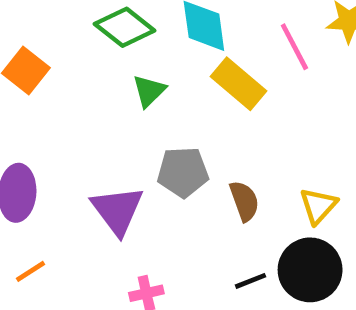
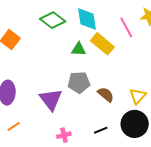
green triangle: (149, 91) -> (79, 49), moved, turned 49
brown semicircle: (244, 201) -> (106, 95), turned -30
black line: (250, 281) -> (101, 130), moved

